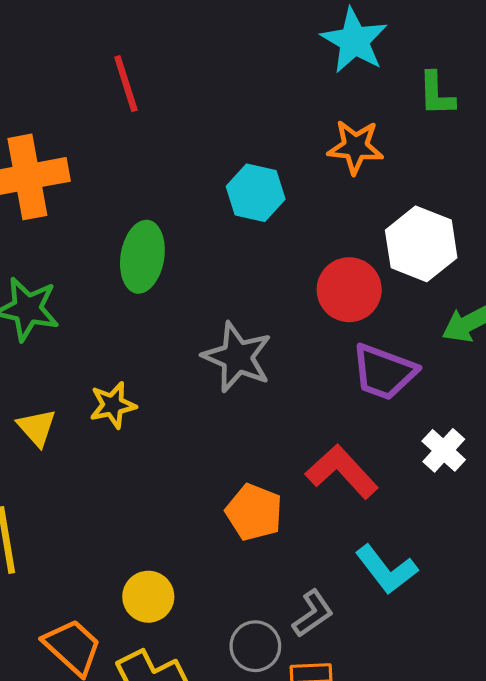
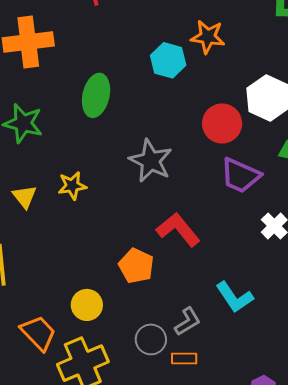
orange star: (355, 147) -> (208, 37), moved
red L-shape: (342, 472) -> (178, 230), moved
orange pentagon: (254, 512) -> (136, 266), moved

